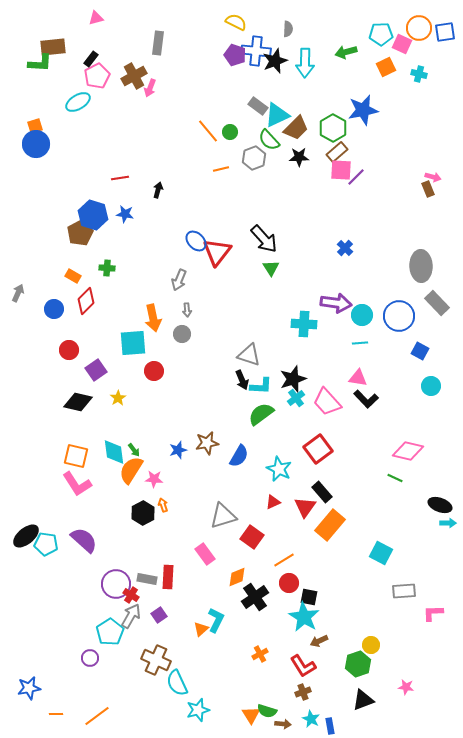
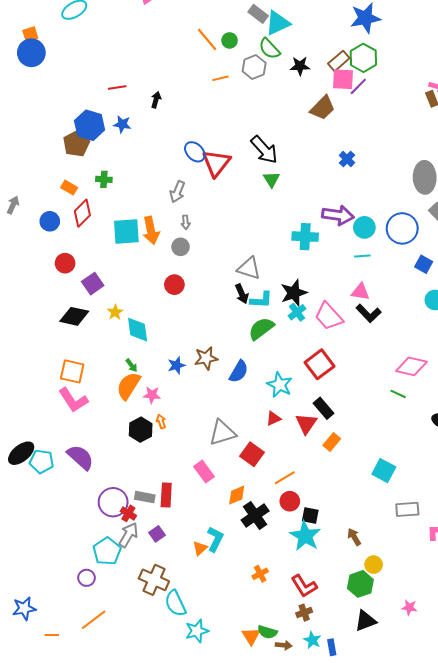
brown trapezoid: (296, 128) -> (323, 108), moved
green hexagon: (333, 128) -> (363, 58), moved
cyan square: (133, 343) -> (126, 232), moved
red circle: (154, 371) -> (174, 285), moved
cyan diamond: (114, 452) -> (138, 330), moved
orange rectangle: (330, 525) -> (332, 442), size x0.6
brown arrow: (319, 641) -> (354, 537), moved, turned 84
orange line: (97, 716) -> (94, 620), moved

